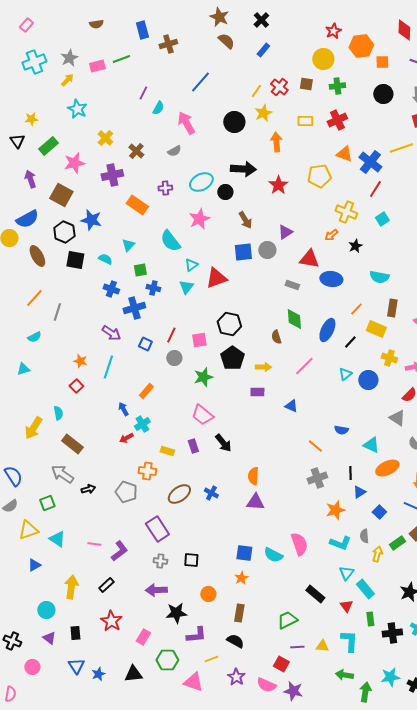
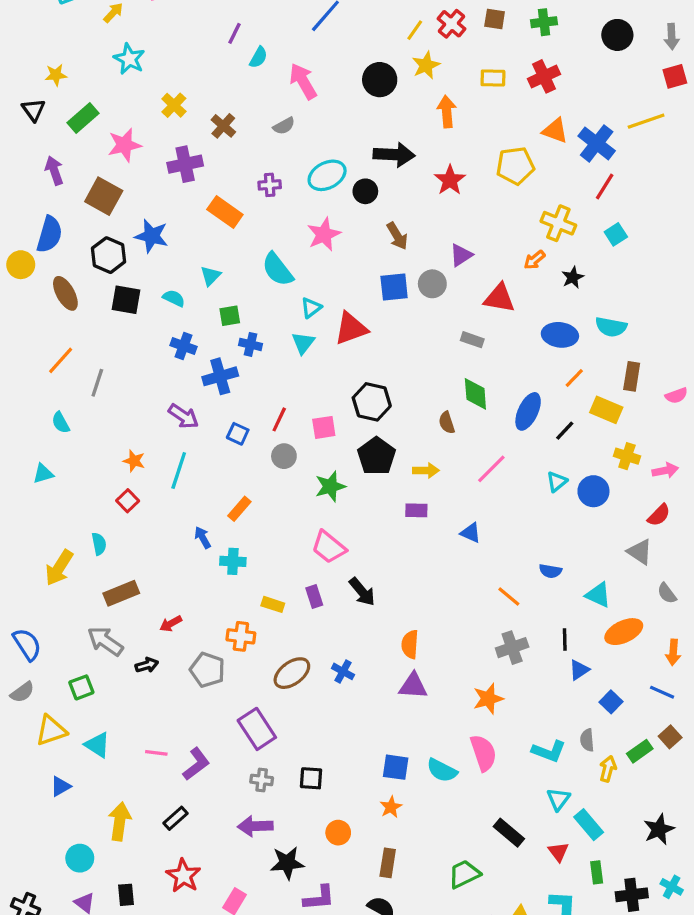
blue semicircle: (27, 219) -> (49, 234), turned -45
blue ellipse: (331, 279) -> (560, 335), moved
cyan semicircle: (34, 337) -> (61, 423), turned 88
cyan cross: (142, 424) -> (233, 561), turned 35
red arrow: (126, 438) -> (171, 624), moved
brown rectangle: (72, 444) -> (121, 593), turned -60
orange star: (335, 510) -> (488, 699), moved

